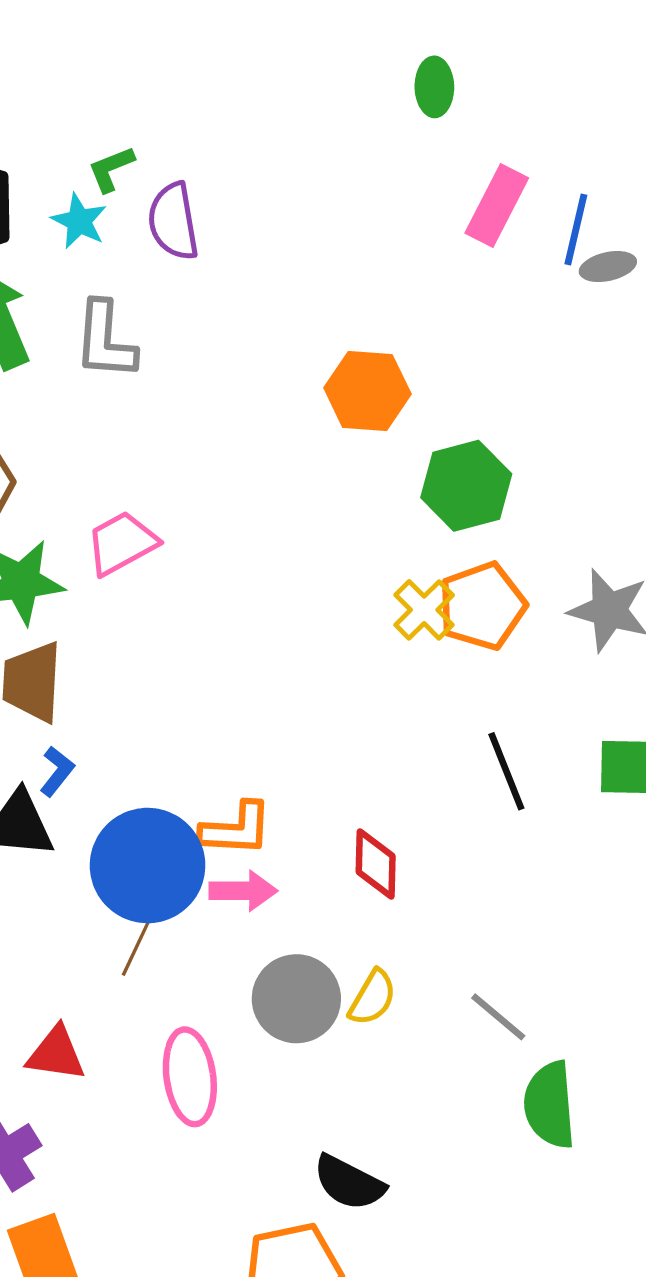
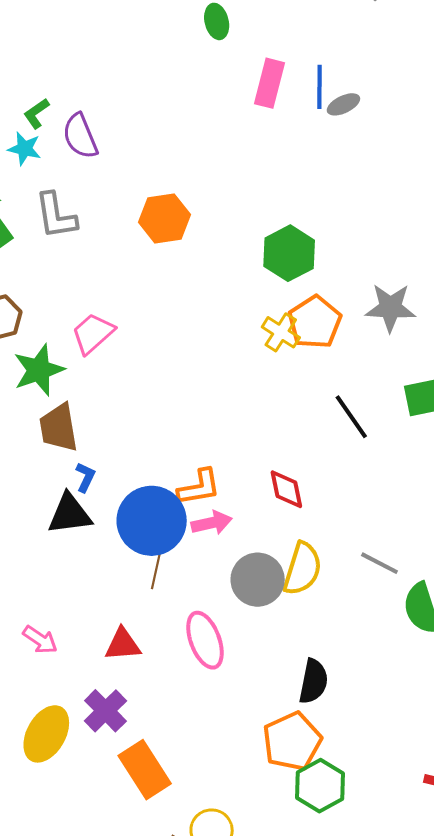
orange hexagon: (367, 391) -> (165, 218), moved
yellow semicircle: (372, 998) -> (302, 569), size x1.5
black semicircle: (349, 1183) -> (313, 681), turned -93

